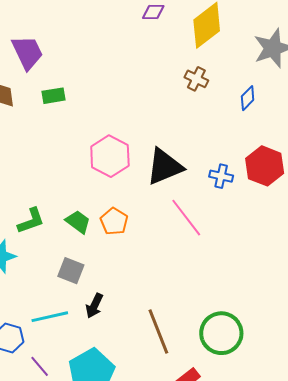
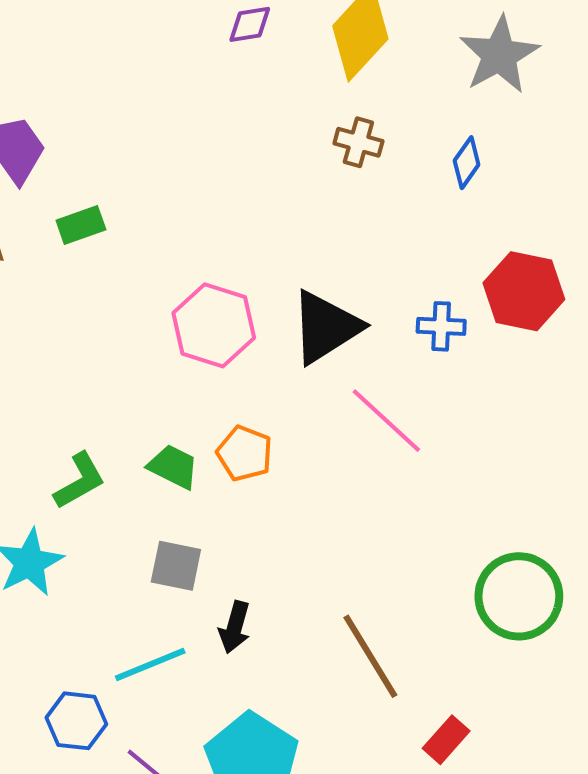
green circle: (221, 333) -> (519, 596), moved

